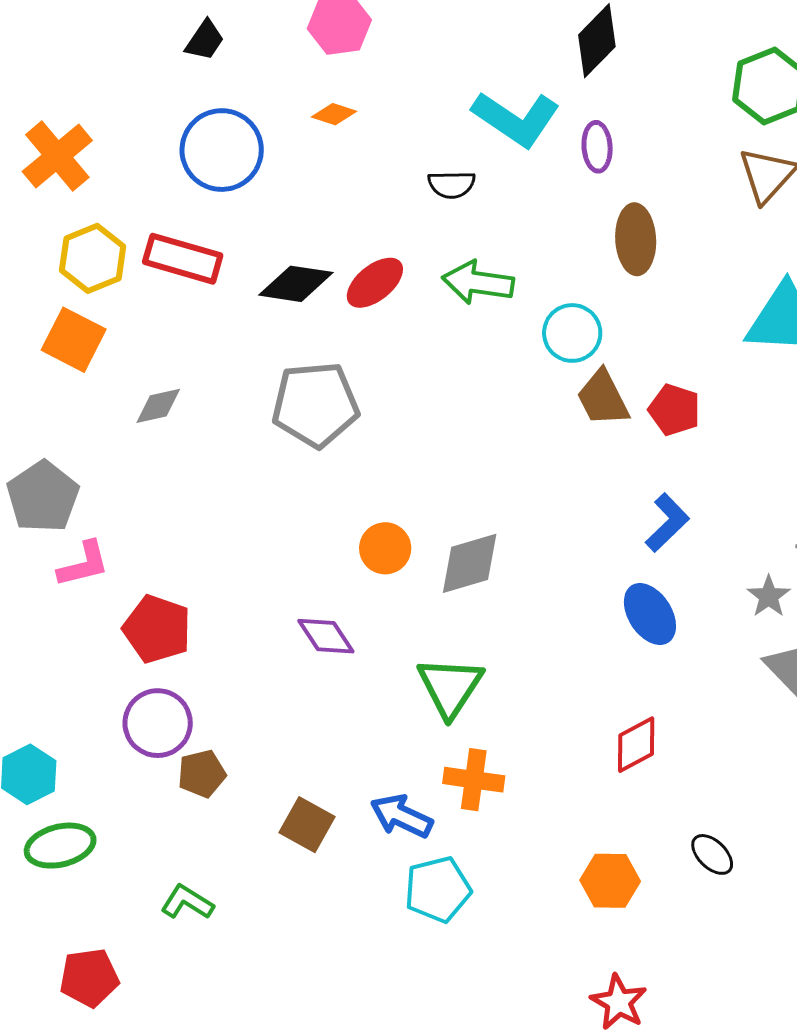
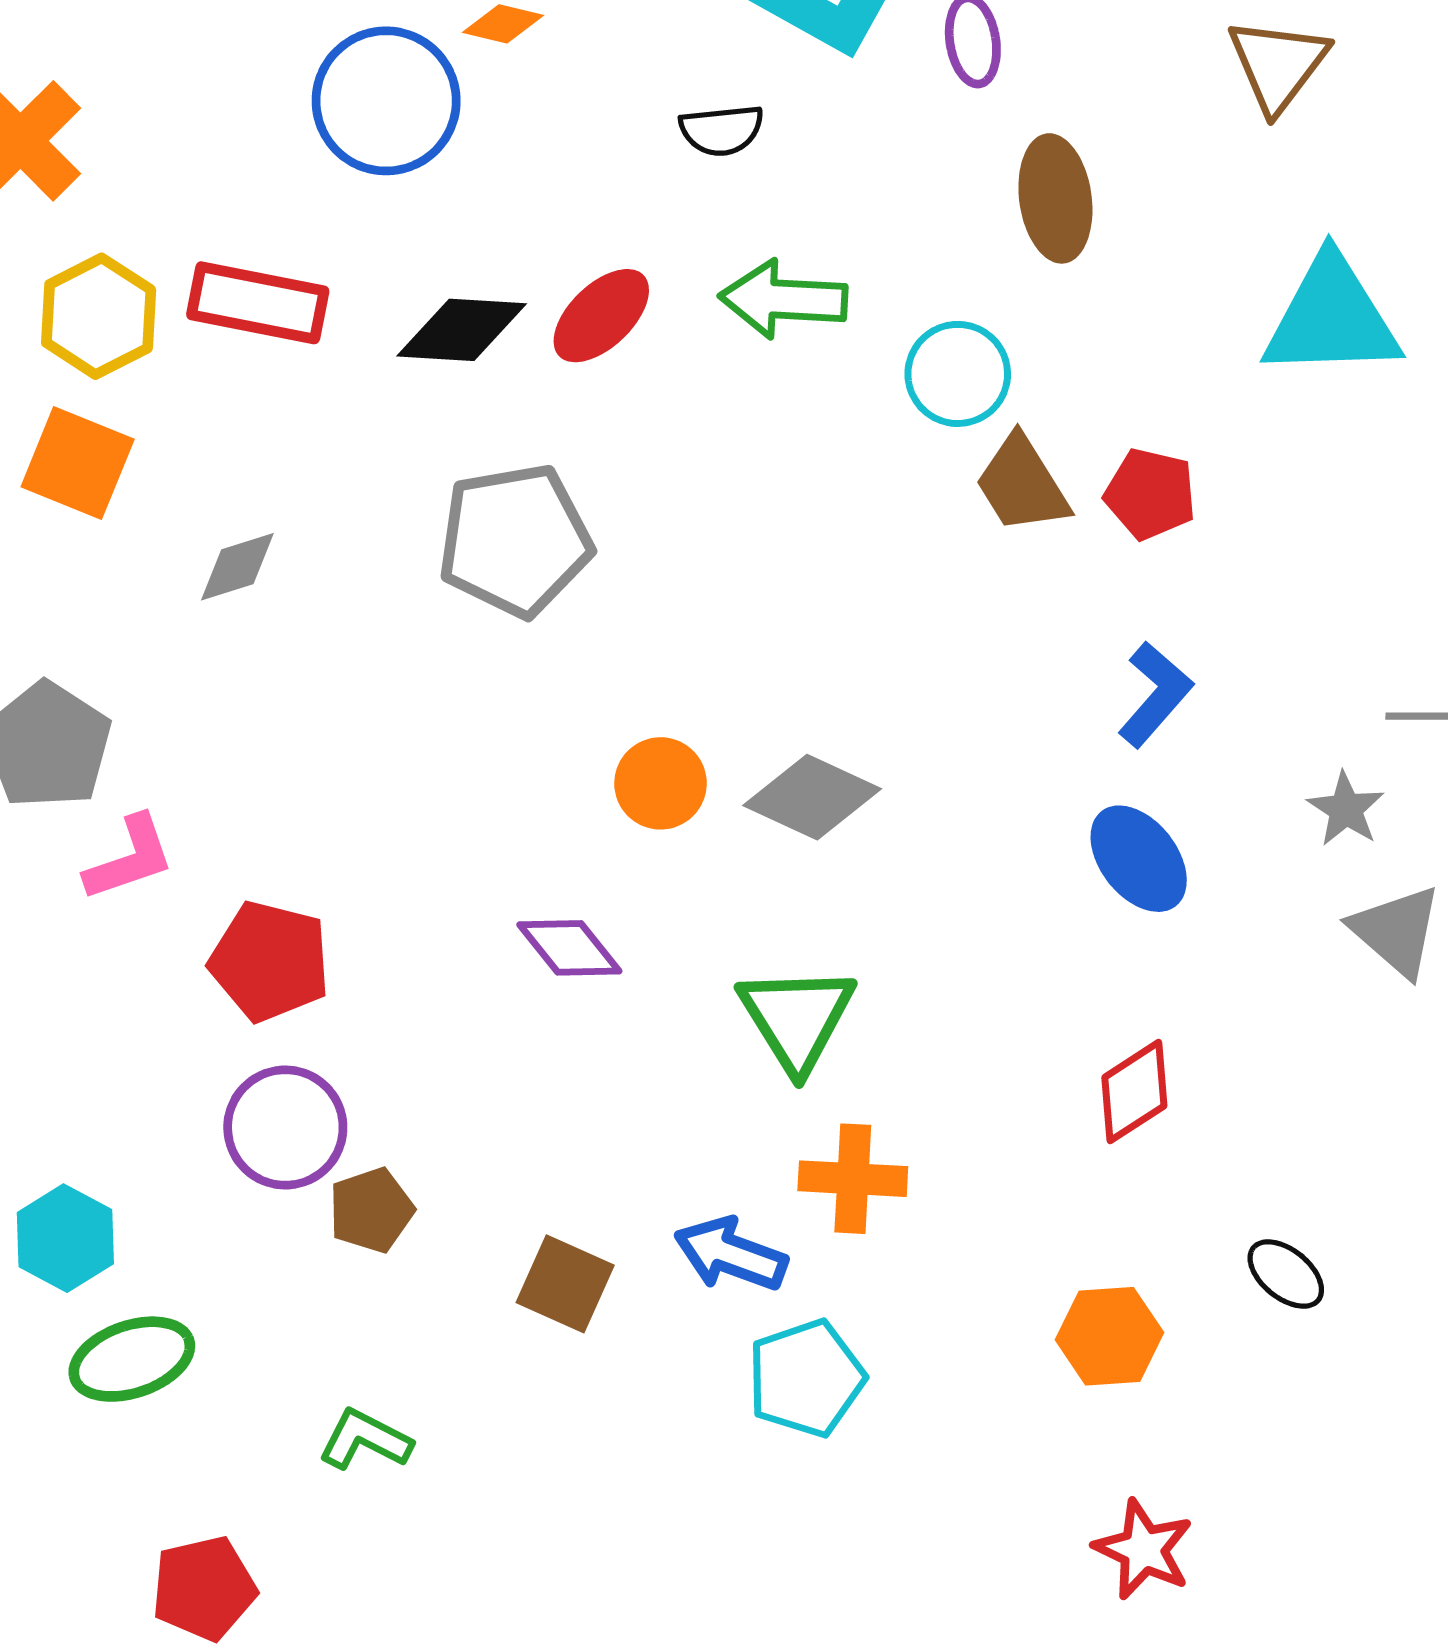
blue circle: (222, 150) -> (386, 101), moved
gray diamond: (470, 563) -> (812, 797), turned 46

